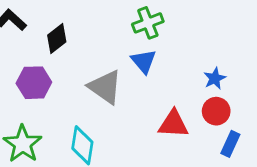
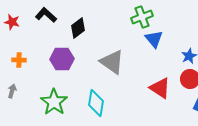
blue triangle: (144, 61) -> (154, 39), moved
red triangle: (173, 124) -> (160, 88), turned 30

